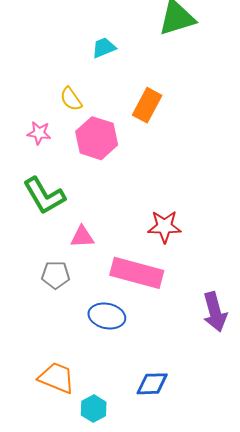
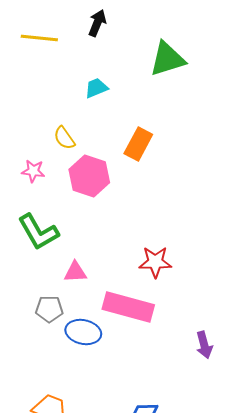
purple arrow: (215, 312) -> (204, 345), size x0.7
blue ellipse: (107, 316) -> (83, 332), moved

